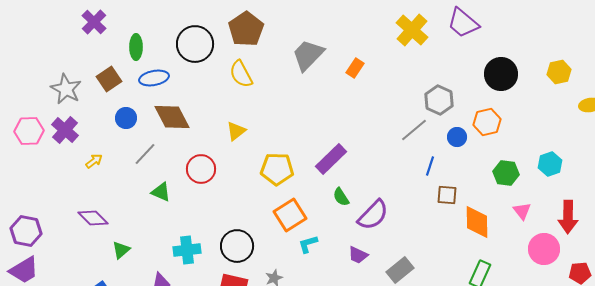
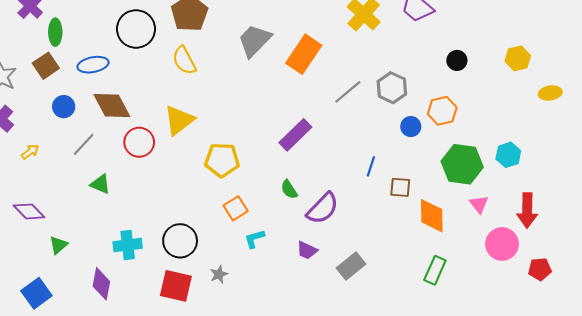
green ellipse: (136, 47) -> (55, 32), moved
orange rectangle: (355, 68) -> (304, 54), size x1.8
black circle: (501, 74) -> (457, 60), size x0.6
gray line: (414, 130) -> (348, 92), moved
yellow triangle: (236, 131) -> (179, 120), size x1.5
purple rectangle: (331, 159) -> (295, 135), moved
blue line: (430, 166) -> (371, 166), moved
red circle: (201, 169) -> (139, 142), moved
green hexagon: (506, 173) -> (462, 164), size x1.5
orange square: (290, 215) -> (236, 208), size x0.7

